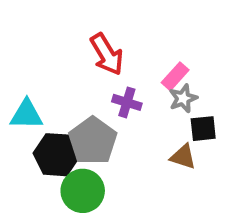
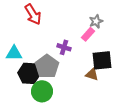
red arrow: (107, 54) -> (33, 14), moved
gray star: (183, 98) -> (96, 21), moved
black square: (203, 129) -> (102, 60), size x1.5

